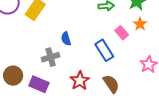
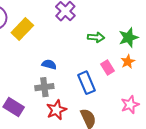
blue semicircle: (66, 39) -> (49, 64), turned 112
gray cross: (51, 57) -> (44, 87), moved

